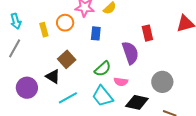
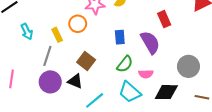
blue rectangle: (96, 33) -> (120, 37), moved
gray line: (15, 48) -> (47, 56), moved
purple circle: (27, 88) -> (50, 82), moved

